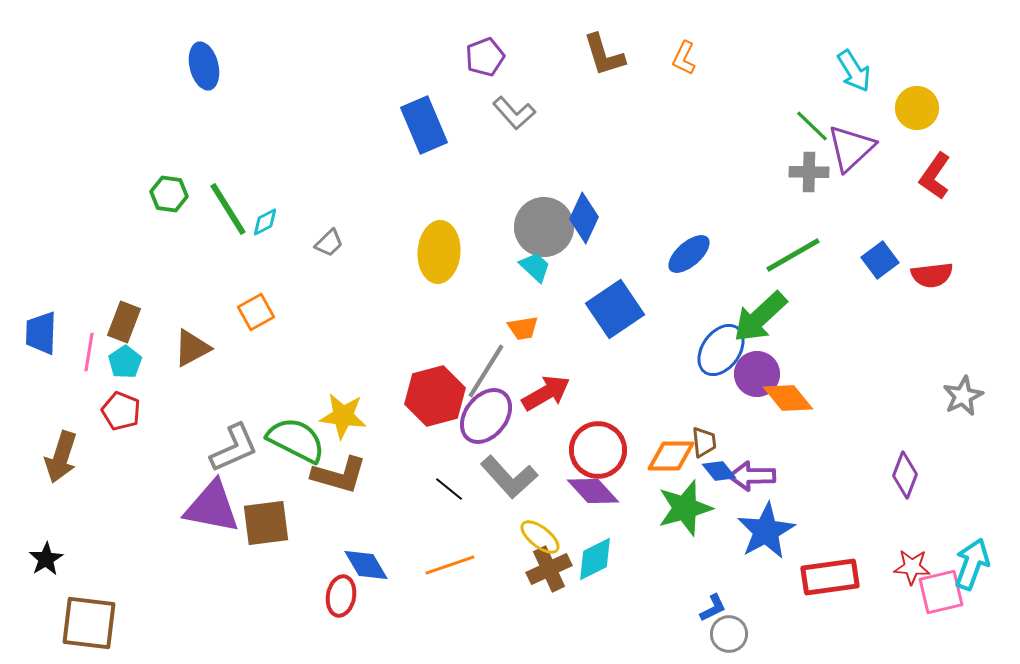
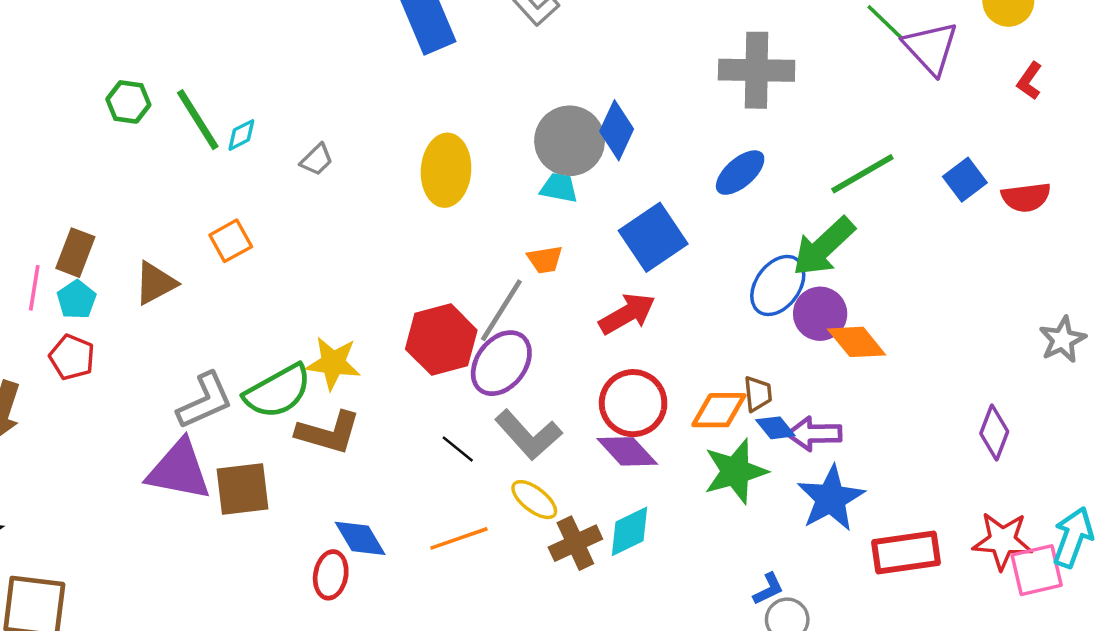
purple triangle: (851, 148) -> (931, 48), turned -30
gray cross: (809, 172) -> (757, 70), moved, size x1.6
red L-shape: (935, 176) -> (1030, 81), size x0.7
cyan trapezoid: (535, 267) -> (559, 188), turned -32
red arrow: (546, 393) -> (627, 314), moved
green semicircle: (296, 440) -> (278, 391), turned 124
yellow ellipse: (540, 537) -> (534, 500), moved
red star: (912, 567) -> (1002, 541), size x1.4

